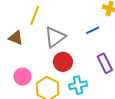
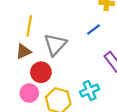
brown triangle: (16, 38) -> (23, 51), moved, turned -35
red circle: (63, 62) -> (41, 72), moved

